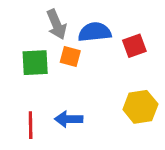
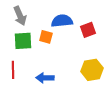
gray arrow: (56, 24) -> (20, 16), moved
red line: (31, 125) -> (13, 70), moved

